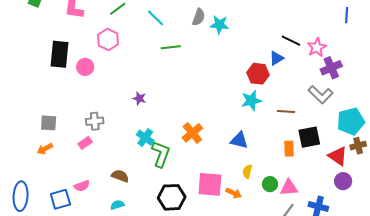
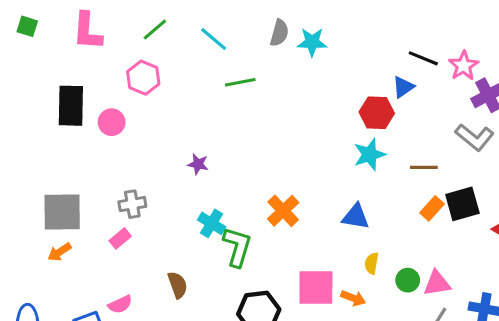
gray square: (49, 123) -> (62, 212), size x1.6
orange rectangle: (289, 149) -> (432, 208), moved, turned 49
brown semicircle: (120, 176) -> (178, 285), turned 54

